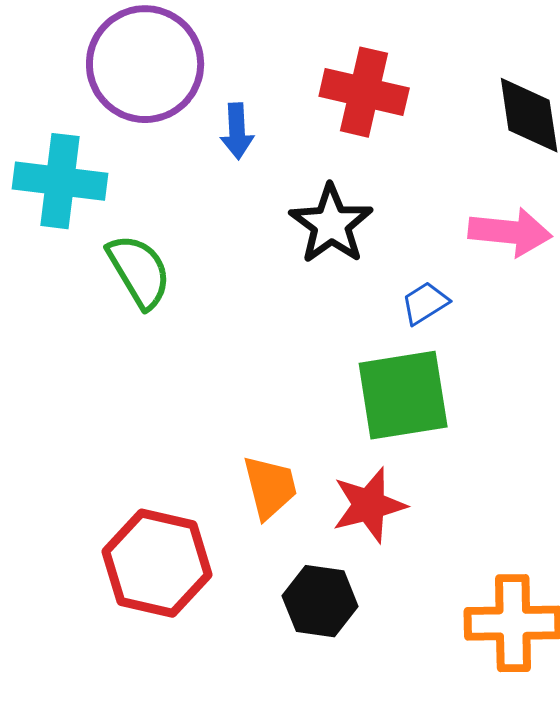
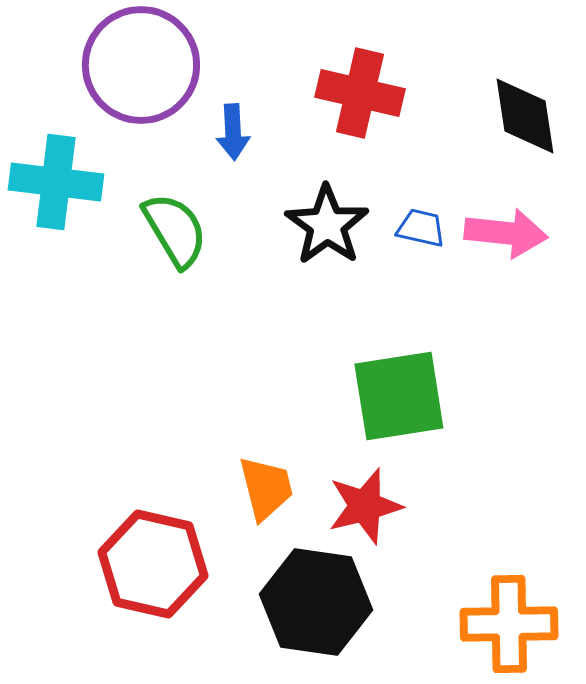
green semicircle: (139, 271) -> (175, 230), moved
blue trapezoid: (425, 303) -> (421, 228), moved, turned 45
black hexagon: (320, 601) -> (316, 602), size x1.5

